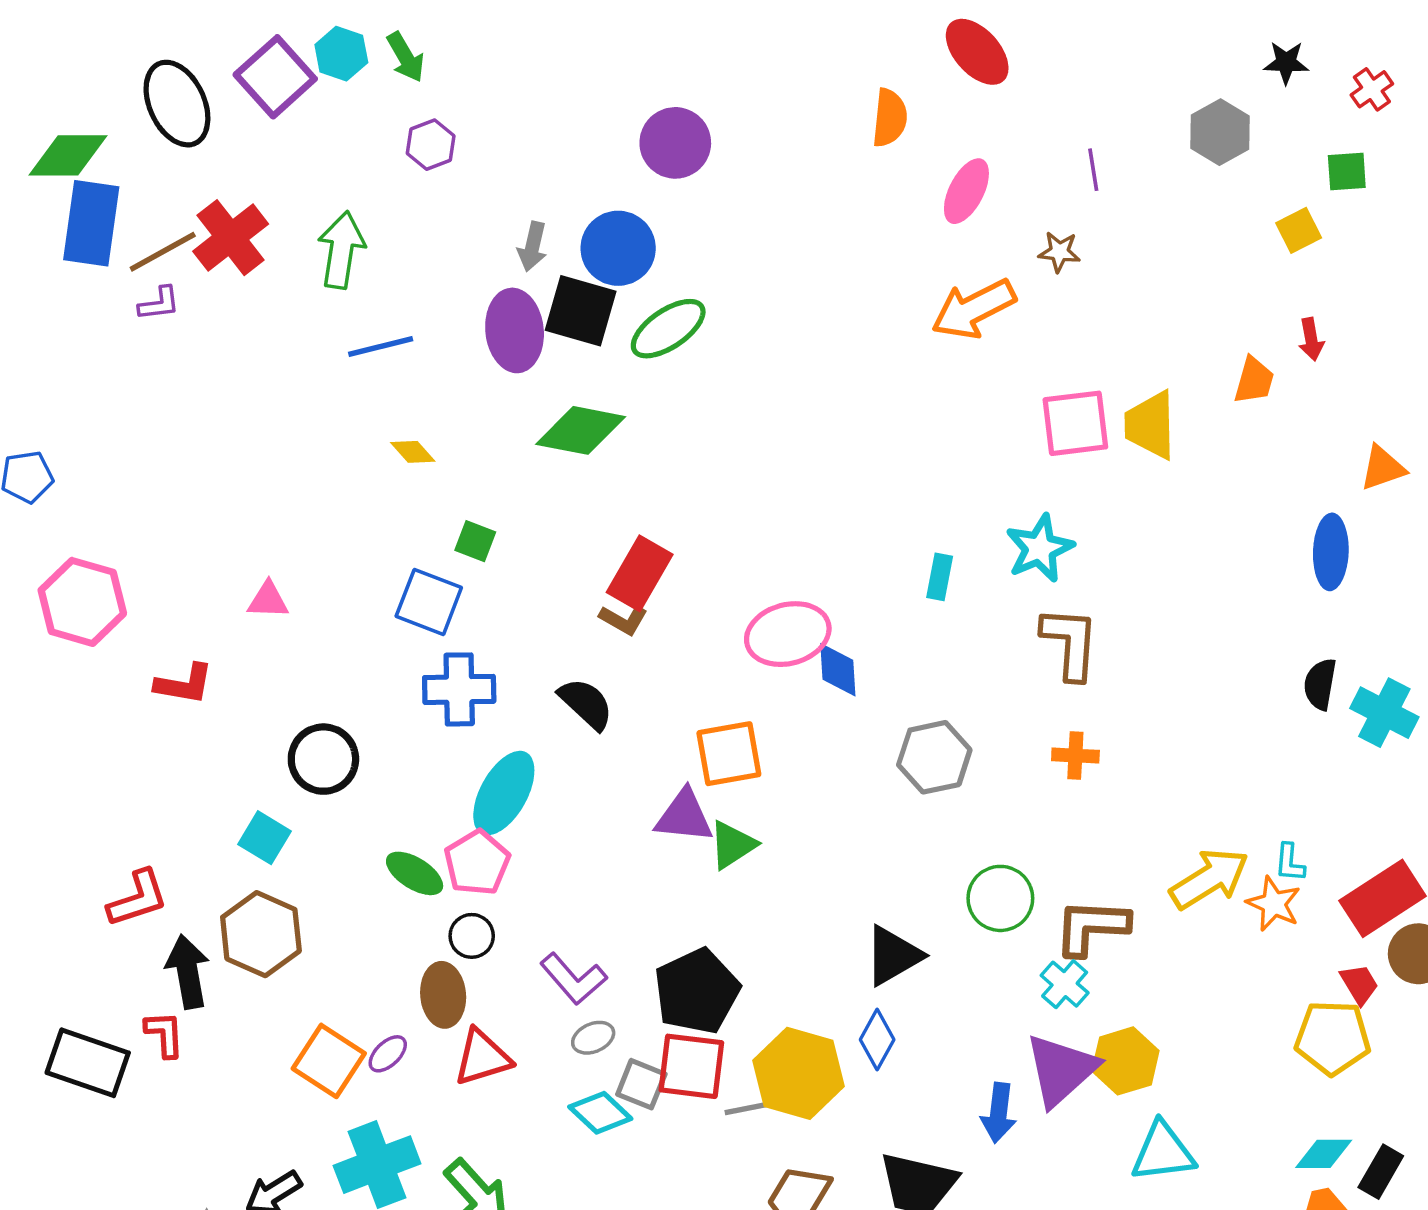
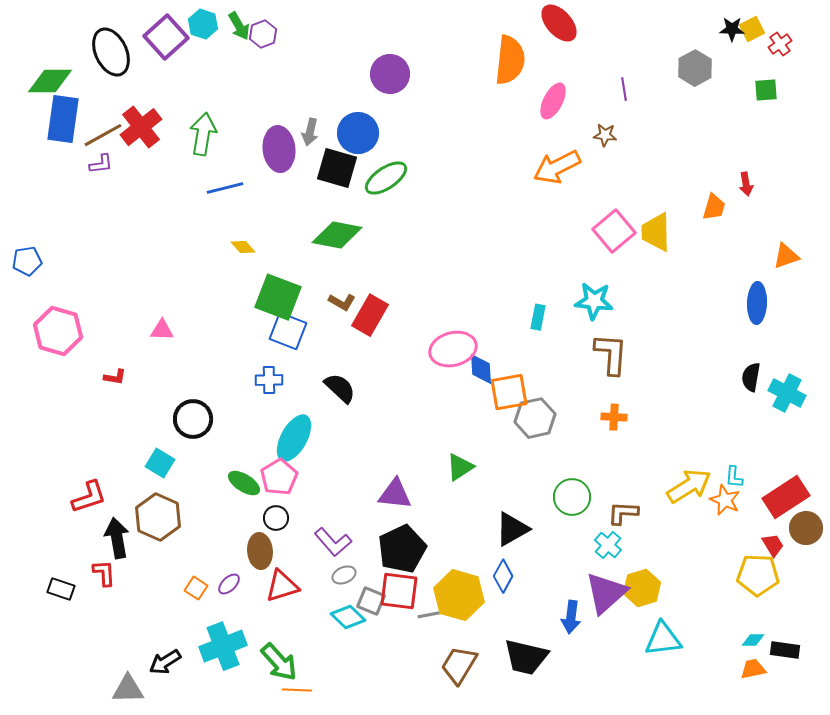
orange semicircle: (890, 118) -> (510, 60), size x1.5
purple hexagon: (431, 145) -> (263, 34), moved
yellow square: (1299, 230) -> (752, 29), moved
purple ellipse: (515, 330) -> (279, 149), moved
pink square: (1075, 423) -> (614, 231), turned -33
green square: (475, 541) -> (278, 297), size x2.0
cyan star: (1040, 548) -> (594, 301), turned 30
blue square: (429, 602) -> (288, 331), moved
brown L-shape: (623, 620) -> (342, 302), moved
red L-shape: (184, 684) -> (115, 377), size x0.7
blue cross: (459, 689) -> (269, 380), size x0.7
orange square: (729, 754) -> (509, 392), moved
purple triangle: (684, 816) -> (395, 494), moved
green triangle: (732, 845) -> (460, 467), moved
brown L-shape: (1091, 927) -> (623, 513), size x0.7
orange square: (329, 1061) -> (196, 588), size x0.6
black rectangle: (88, 1063) -> (61, 589), size x0.6
cyan diamond: (1324, 1154) -> (753, 640), size x0.7
black rectangle: (1381, 1172) -> (785, 650), turned 68

